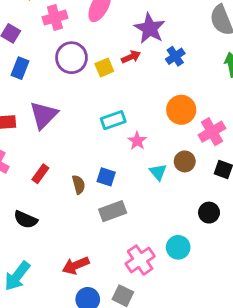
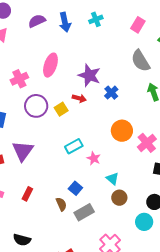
red arrow: (131, 57) -> (79, 98), turned 48
brown circle: (185, 161) -> (119, 198), moved
blue square: (106, 177) -> (75, 188), turned 32
brown semicircle: (79, 185) -> (61, 204), moved
black semicircle: (26, 220) -> (22, 240), moved
cyan circle: (178, 247) -> (144, 222), moved

